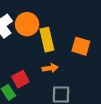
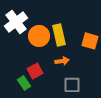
orange circle: (27, 24) -> (39, 36), moved

